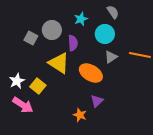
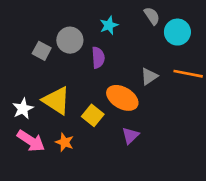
cyan circle: (105, 34) -> (177, 32), moved
yellow triangle: (59, 63) -> (56, 101), moved
yellow square: (38, 86) -> (93, 115), moved
orange star: (80, 115) -> (65, 142), moved

